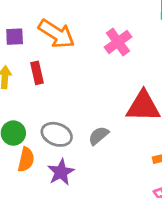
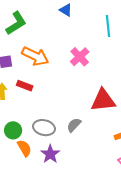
red rectangle: (37, 73) -> (25, 86), turned -49
orange semicircle: (26, 160) -> (24, 148), turned -36

